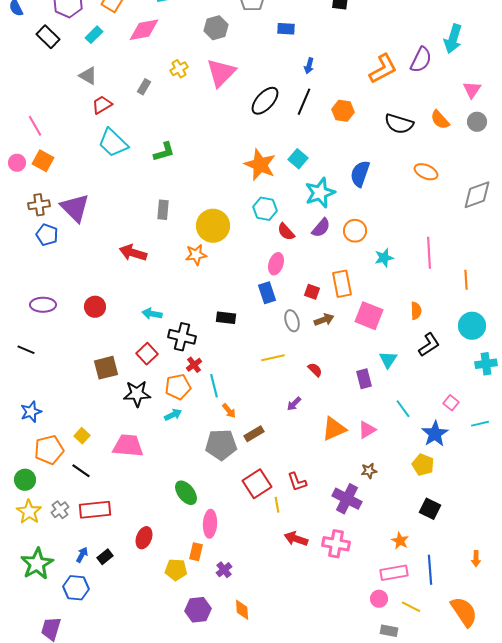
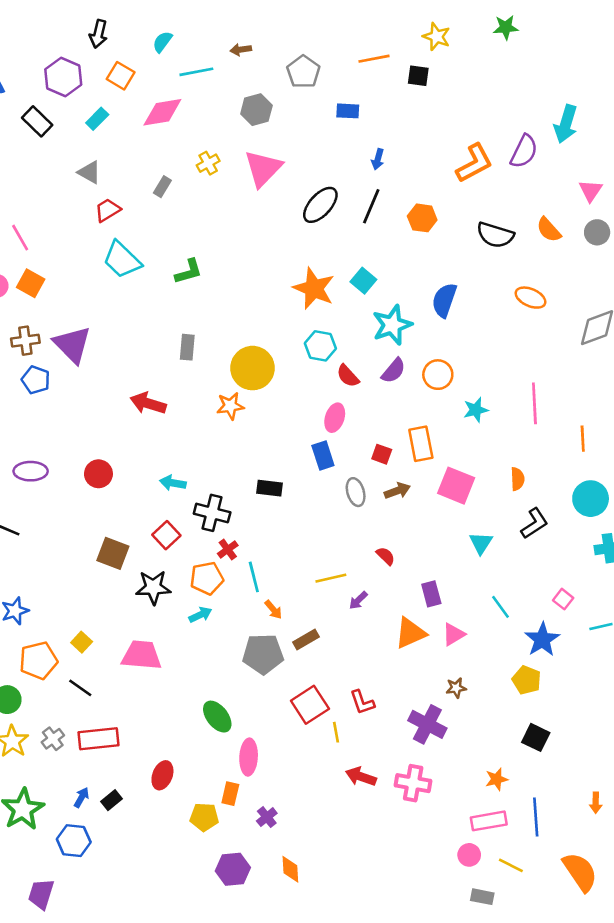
yellow line: (273, 358) -> (331, 578), moved
brown square: (106, 368) -> (113, 553), turned 35
purple rectangle: (364, 379) -> (431, 594), moved
orange star: (400, 541) -> (497, 779), turned 30

